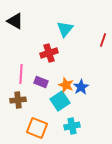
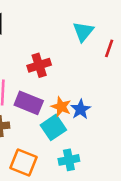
cyan triangle: (65, 29) -> (83, 32), moved
purple rectangle: (41, 82) -> (29, 103), size x1.5

